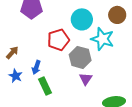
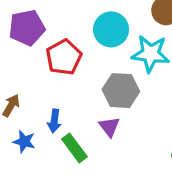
red pentagon: (58, 40) -> (64, 57), moved
purple triangle: (86, 79) -> (109, 127), moved

